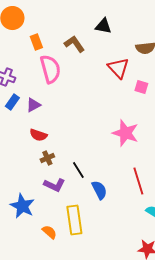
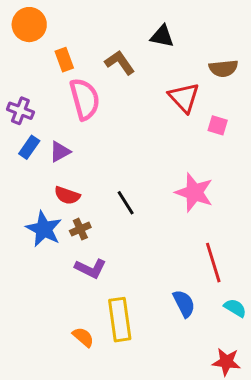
black line: (78, 170) -> (126, 203), moved
blue semicircle: (99, 190) -> (184, 303), moved
blue star: (22, 206) -> (44, 229), moved

